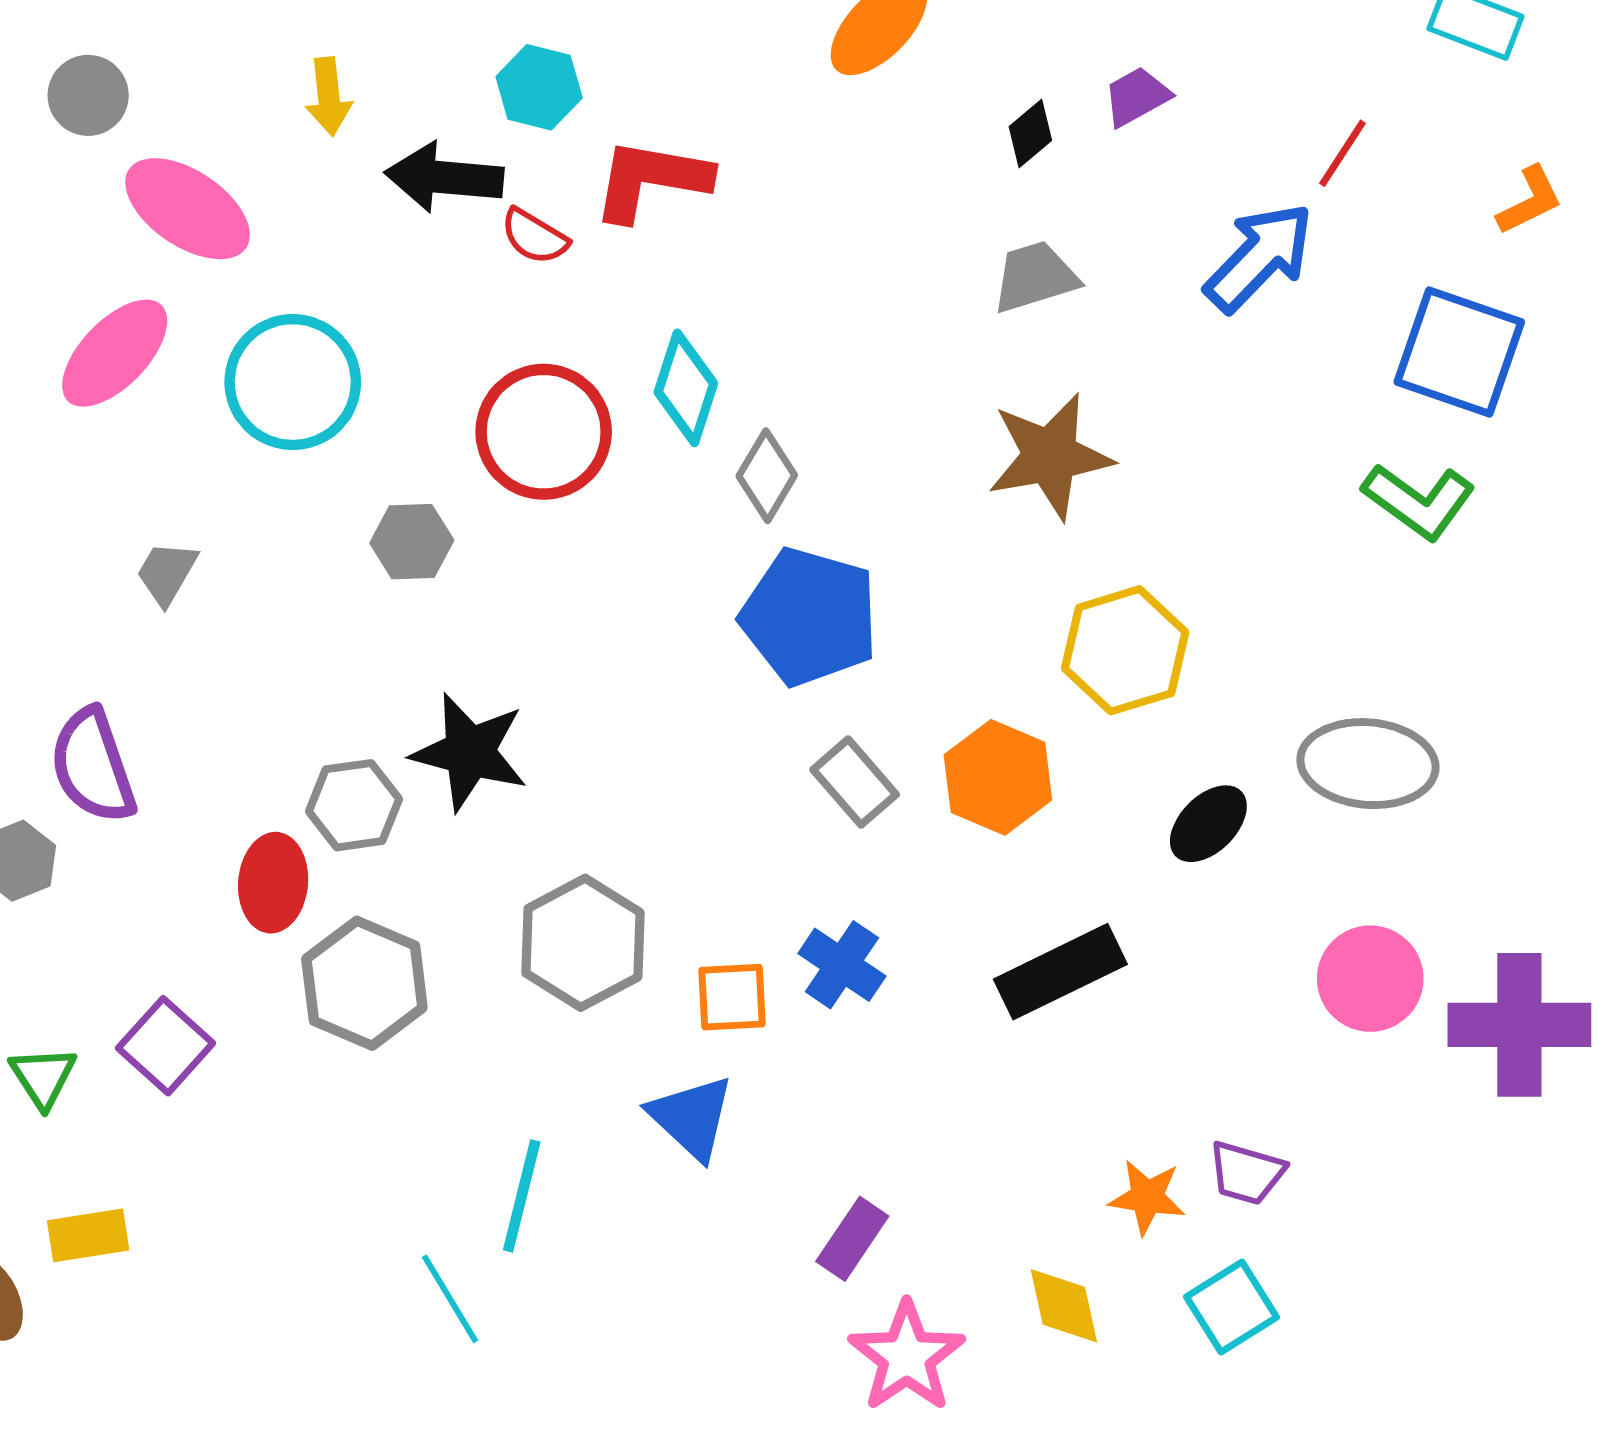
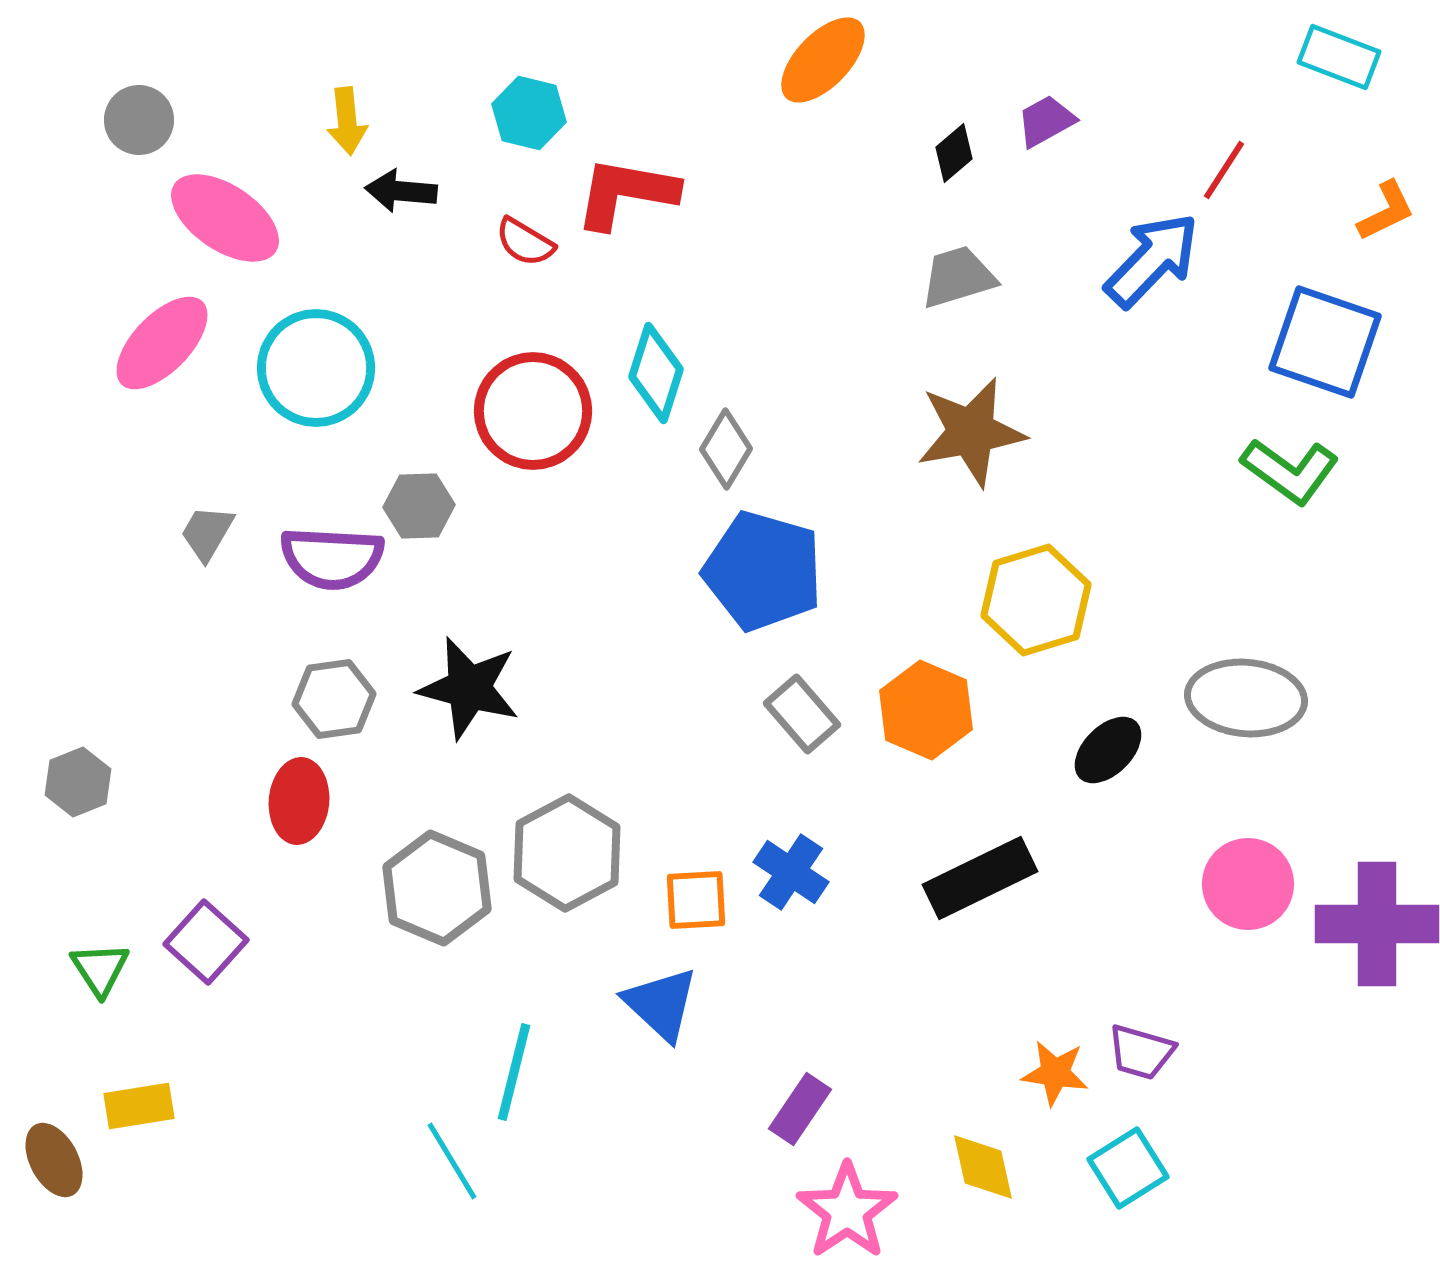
black arrow: (444, 177) -> (401, 191), moved, size x0.7
purple semicircle: (93, 766) -> (332, 558), moved, turned -68
gray hexagon: (354, 805) -> (334, 699), moved
gray hexagon: (364, 983) -> (437, 888), moved

